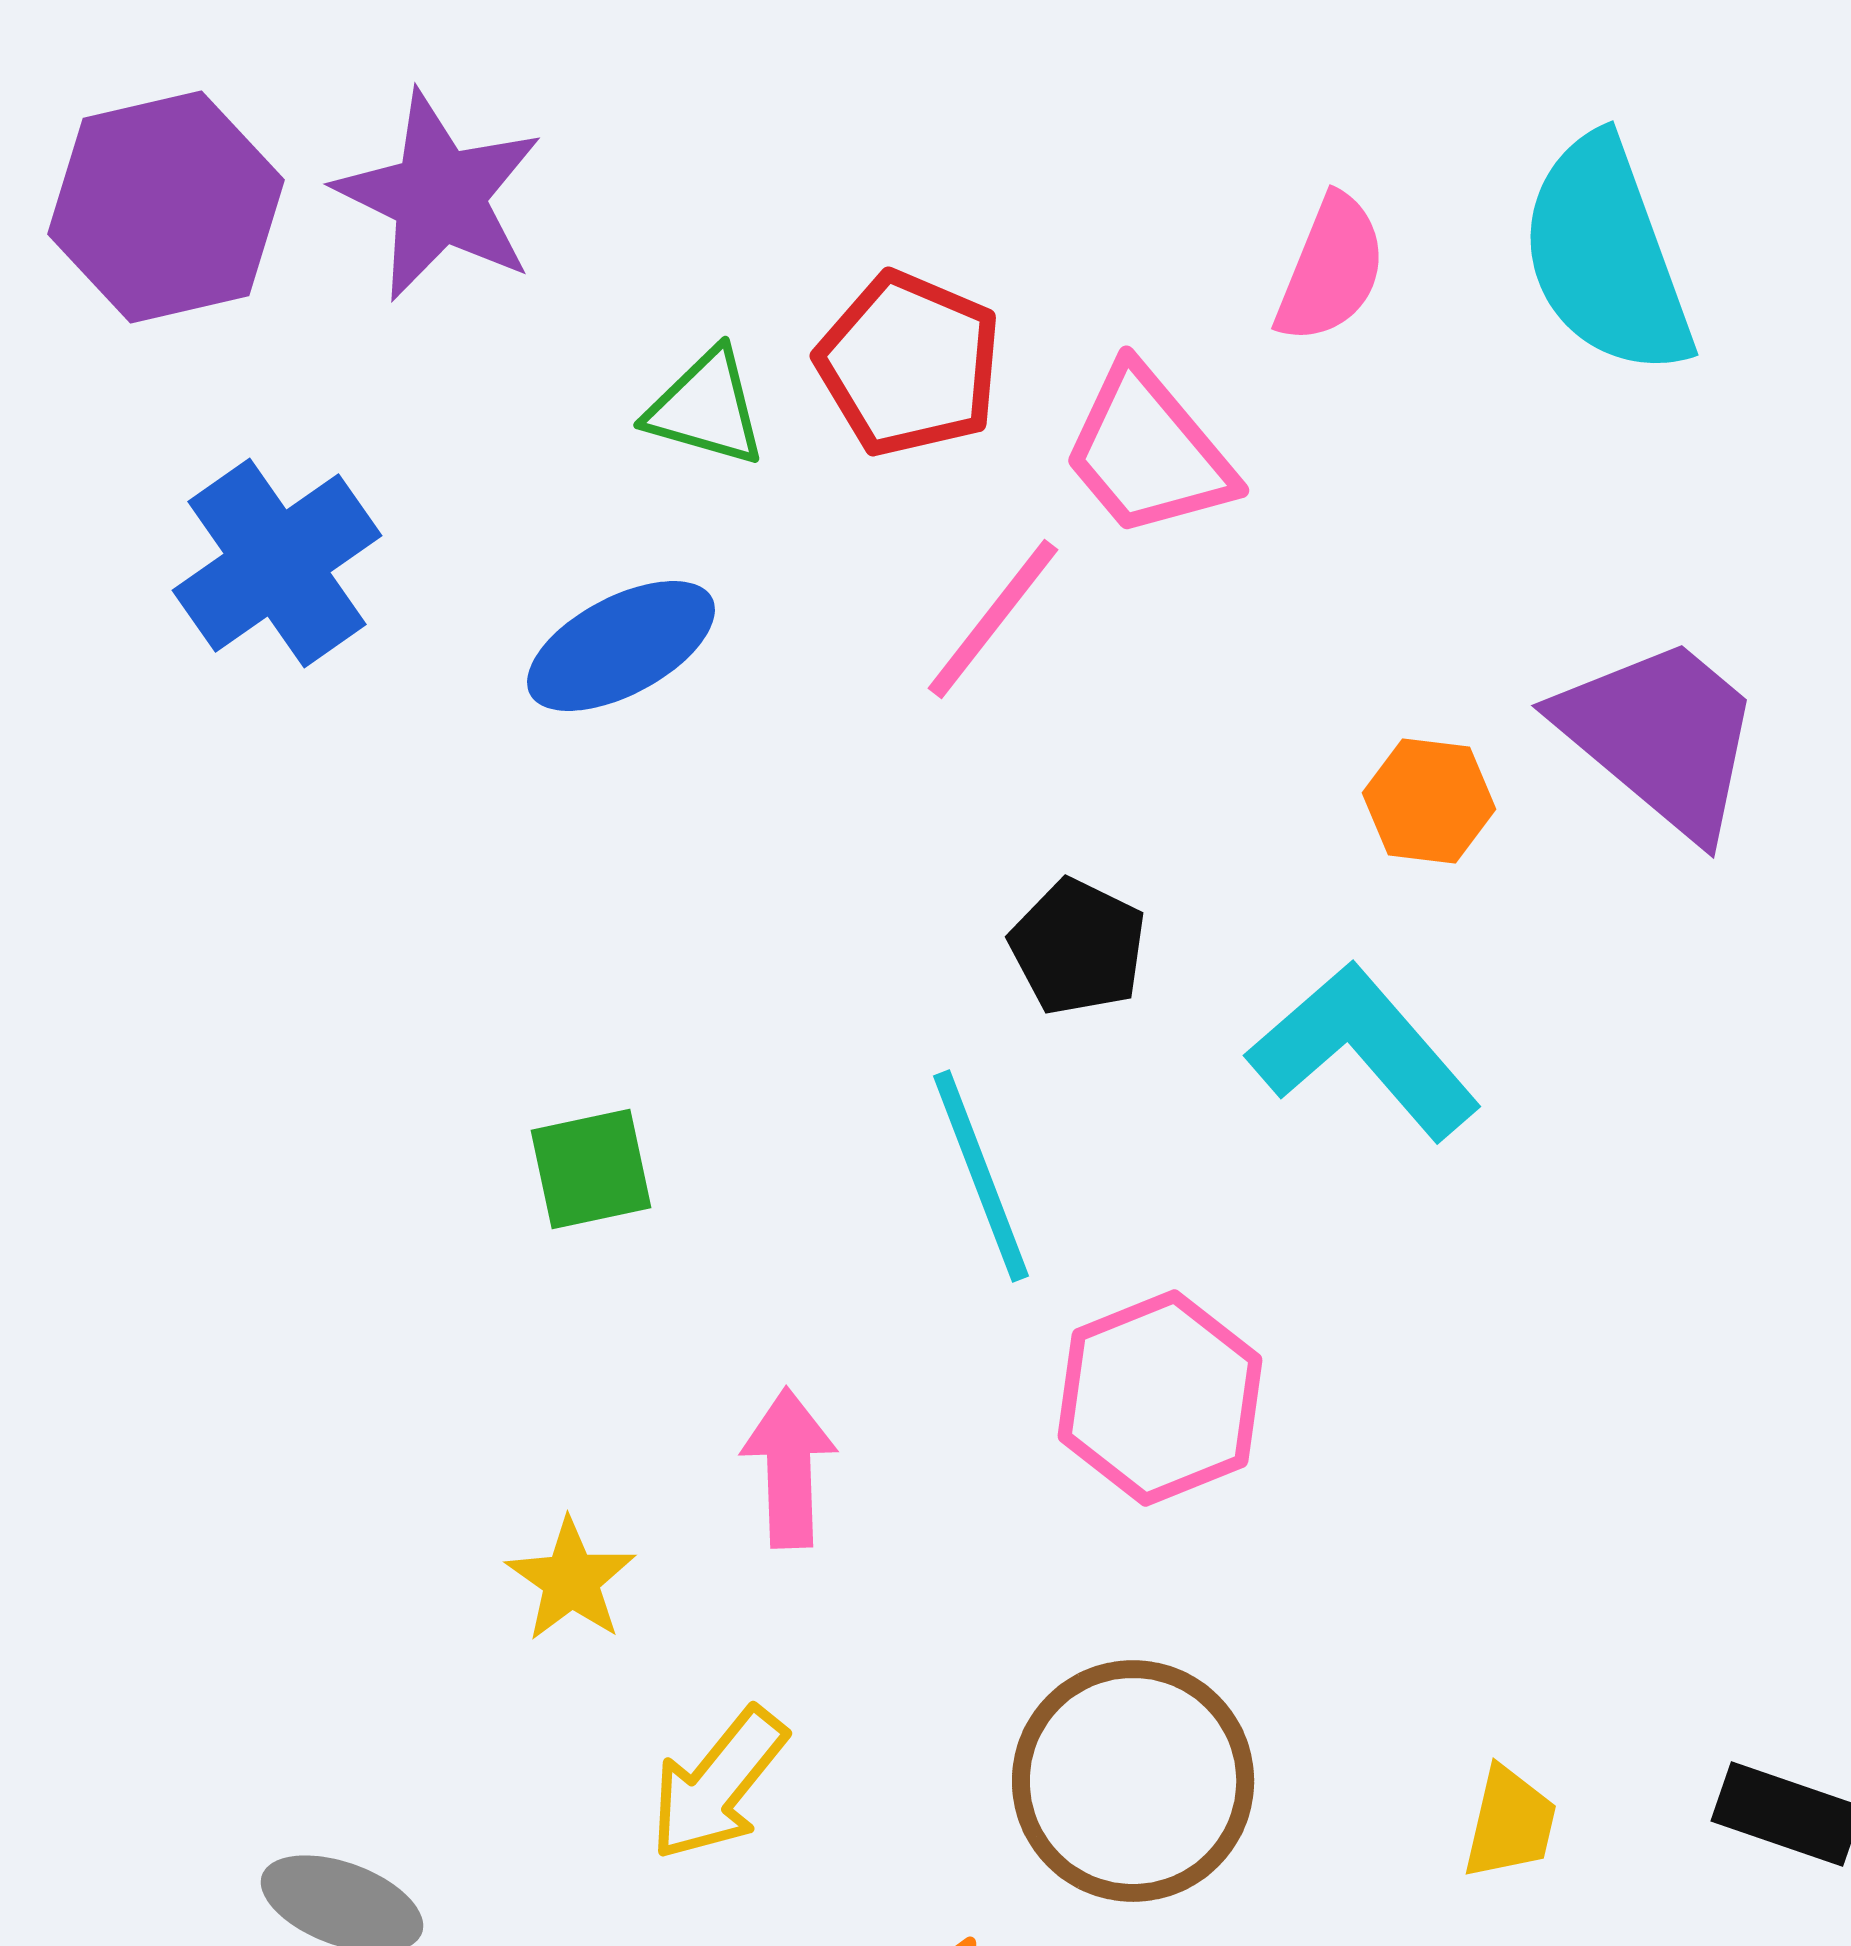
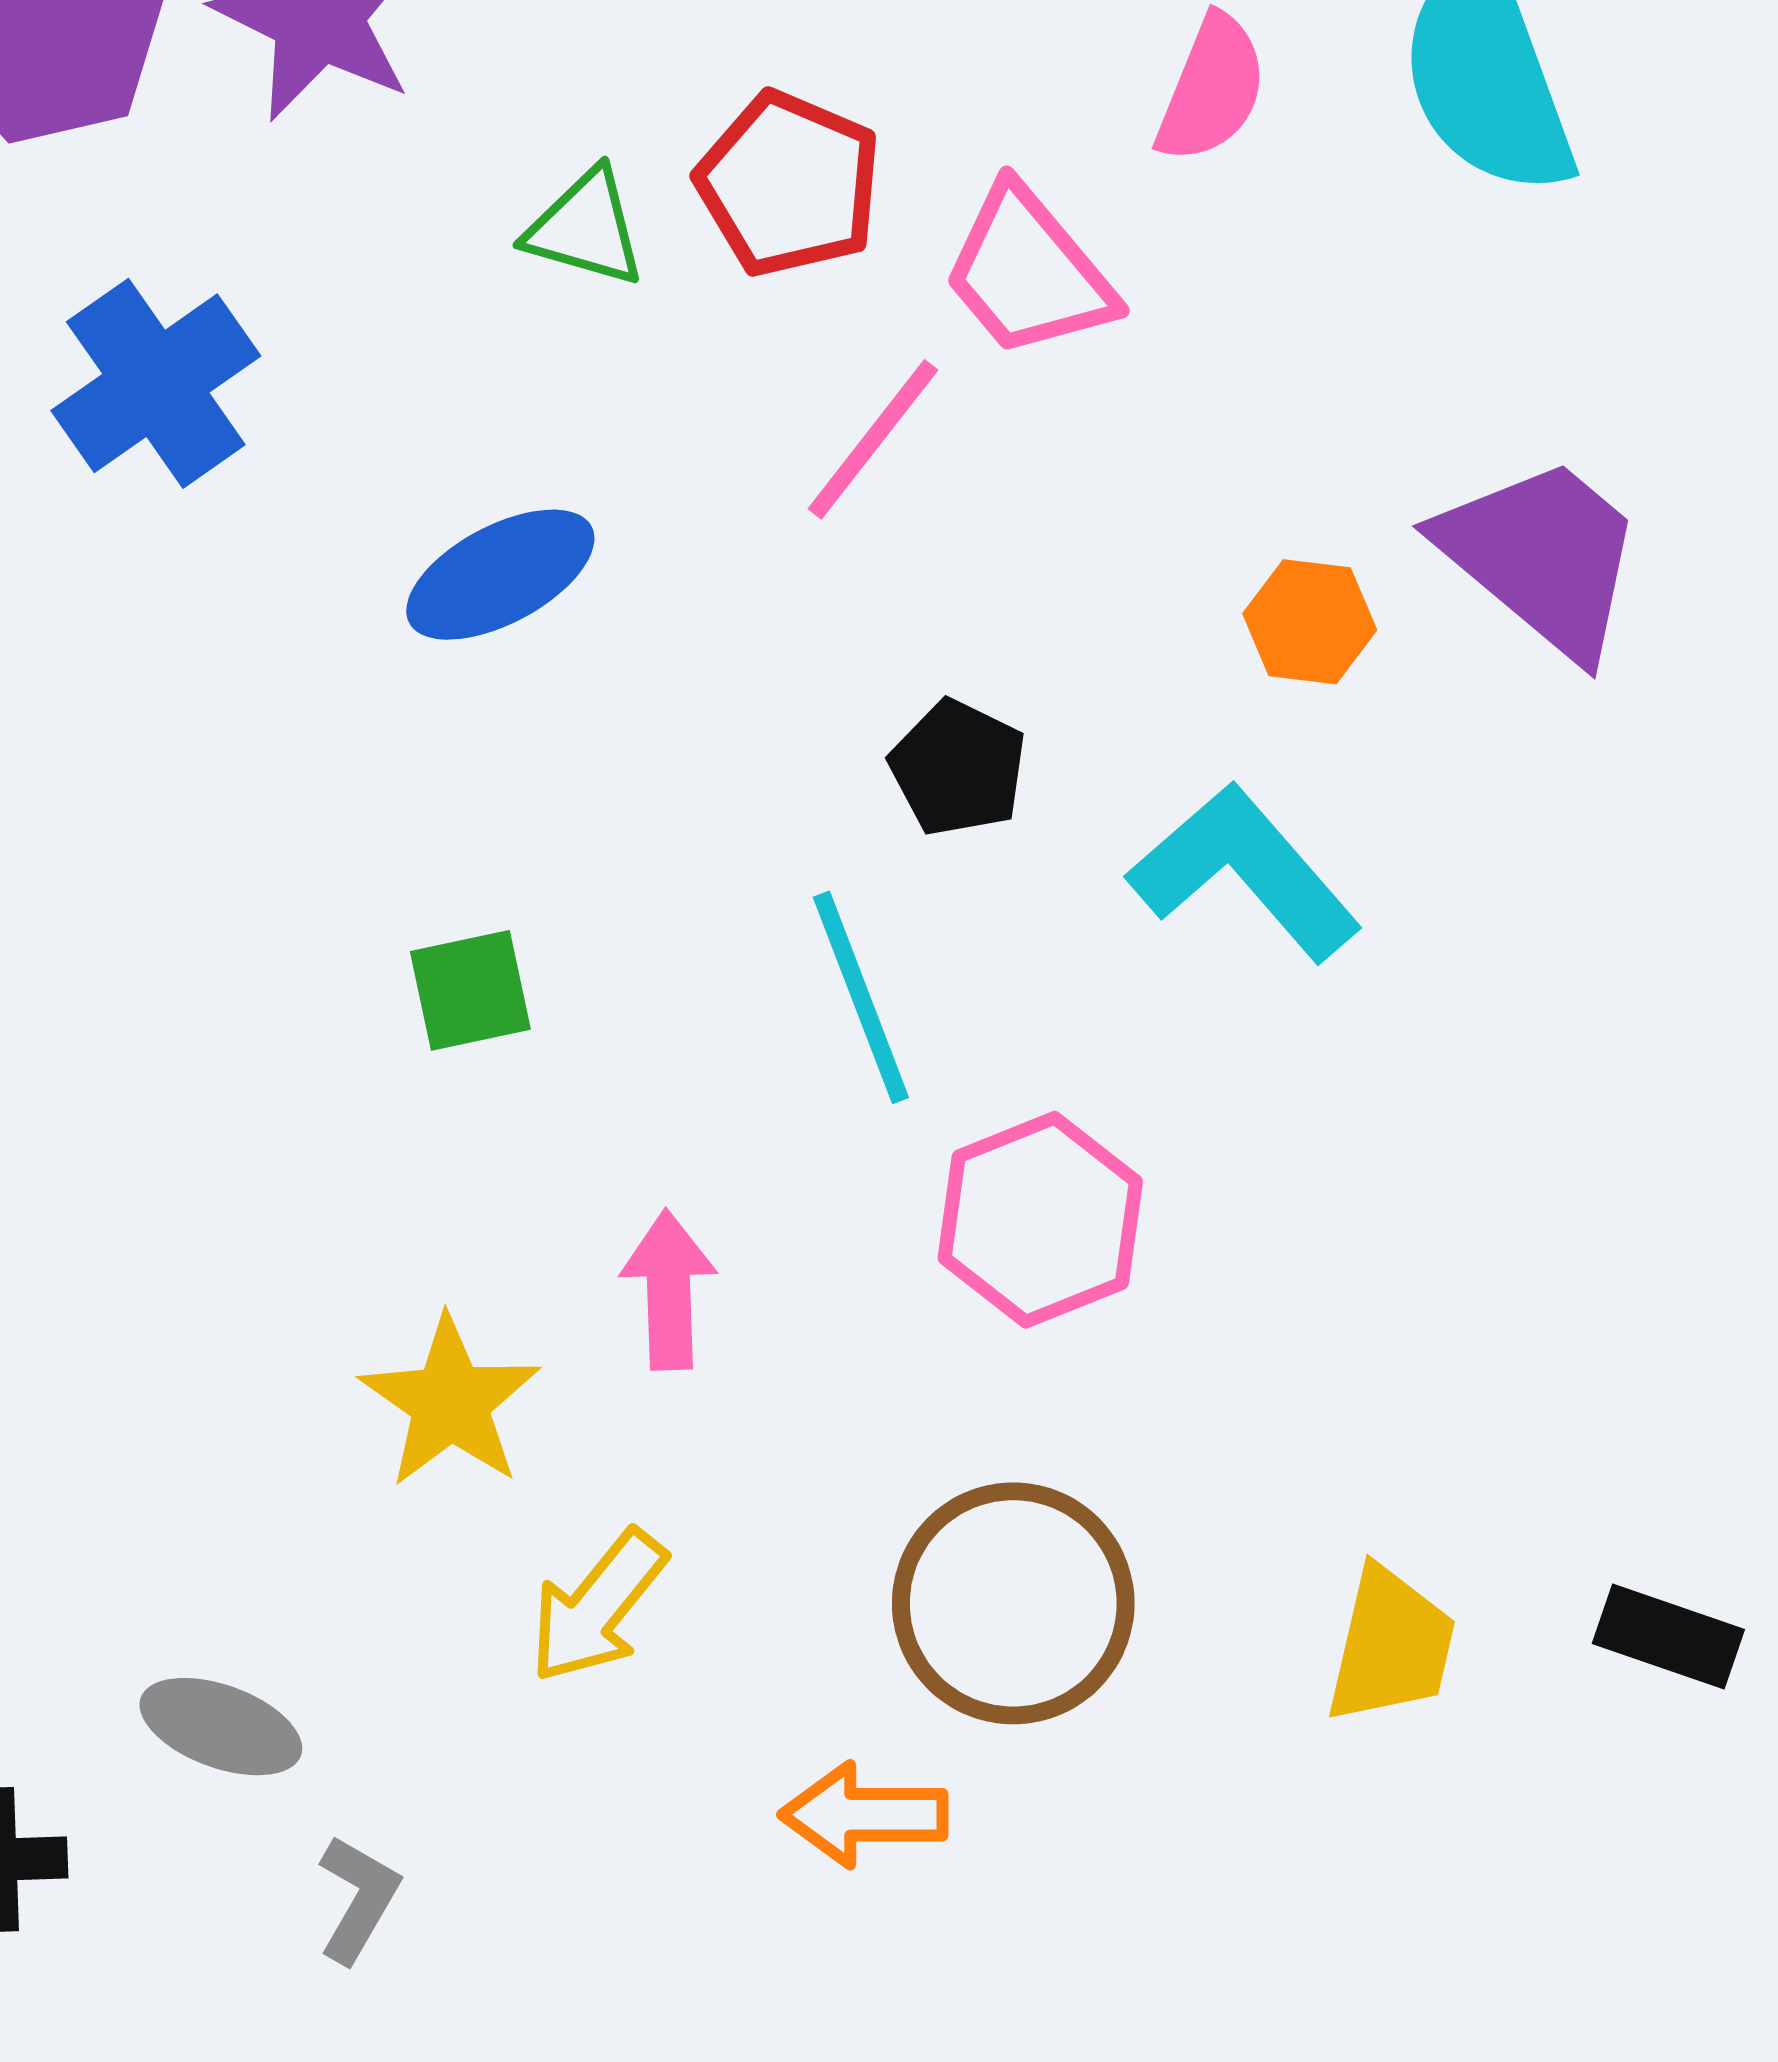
blue ellipse: (621, 646) -> (500, 575), moved
yellow star: (571, 1580) -> (450, 1402), size x1.4
yellow trapezoid: (1510, 1823) -> (1391, 1645), size x1.4

